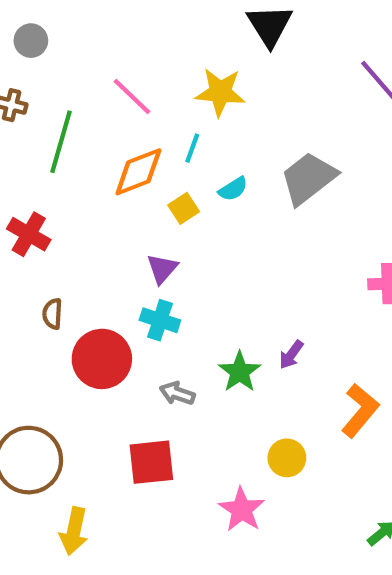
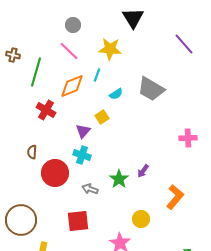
gray circle: (31, 41) -> (73, 25), moved
gray trapezoid: (308, 178) -> (151, 89), turned -112
yellow square: (184, 208) -> (102, 117), moved
red cross: (29, 234) -> (46, 110), moved

